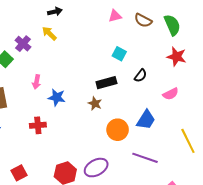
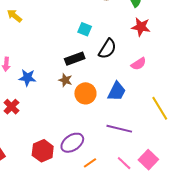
black semicircle: (141, 76) -> (107, 49), size x1.5
red cross: (38, 125) -> (11, 107), turned -35
orange circle: (118, 130) -> (85, 93), moved

